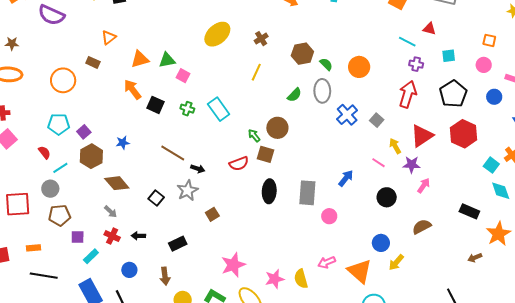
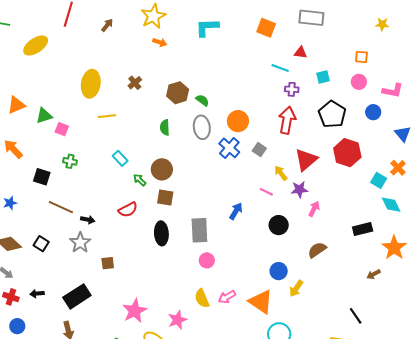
yellow ellipse: (217, 34) -> (91, 84), turned -32
orange triangle: (140, 59) -> (16, 105), moved
orange circle: (359, 67) -> (238, 121), moved
yellow line: (256, 72) -> (107, 116), moved, turned 66
green semicircle: (294, 95) -> (165, 127), moved, turned 140
black square: (155, 105) -> (42, 177), moved
cyan rectangle: (219, 109) -> (120, 158), moved, size x0.7
brown square: (266, 154) -> (165, 197), moved
black square: (156, 198) -> (41, 244), moved
black rectangle: (469, 211) -> (363, 229), turned -30
brown square: (212, 214) -> (108, 263), turned 32
pink circle: (329, 216) -> (207, 260), moved
black rectangle: (178, 244) -> (77, 296), size x1.5
blue circle: (129, 270) -> (17, 326), moved
yellow semicircle: (301, 279) -> (202, 298), moved

